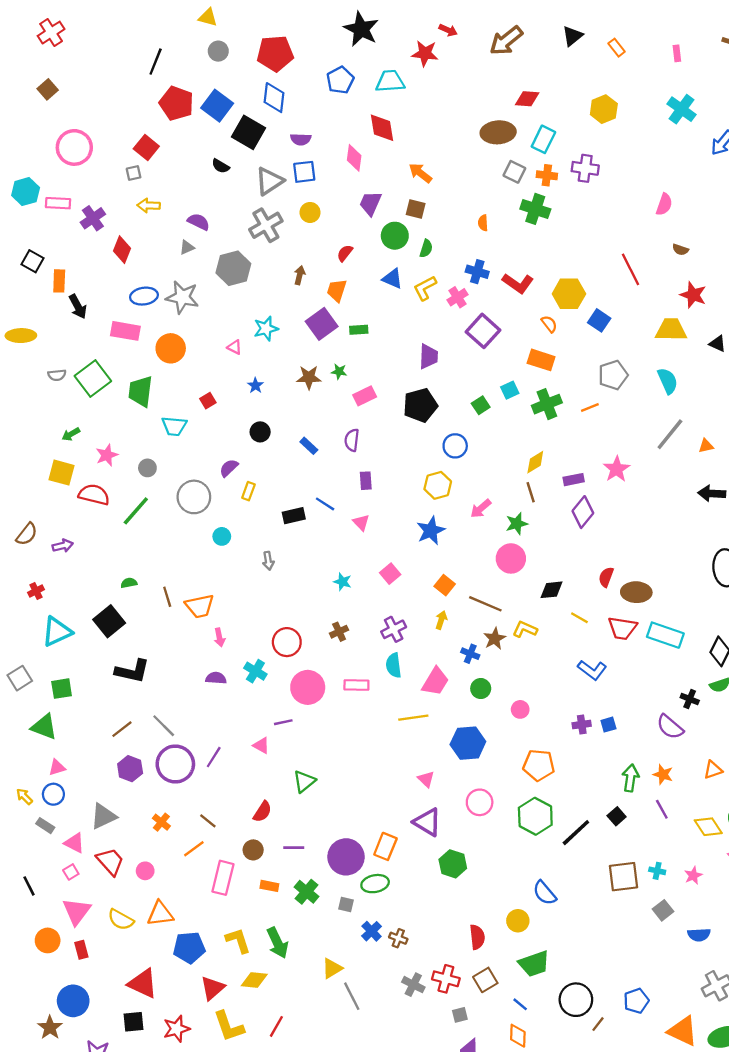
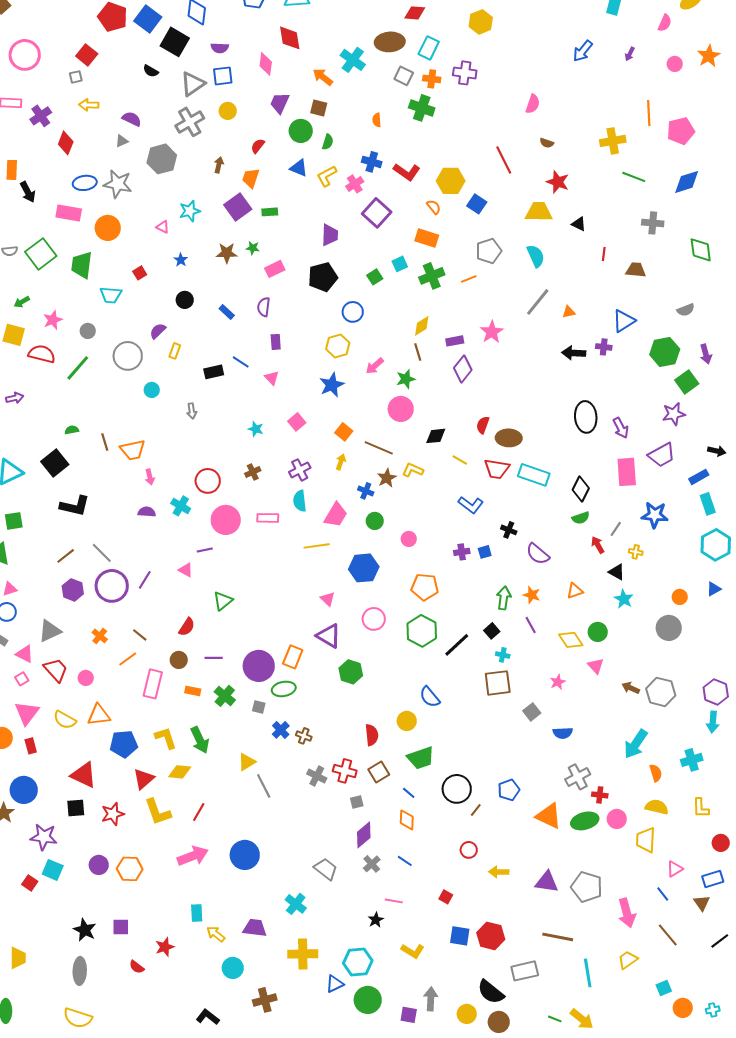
cyan cross: (682, 109) -> (353, 60), moved
black cross: (690, 699) -> (509, 530), moved
cyan cross: (657, 871) -> (503, 655), moved

